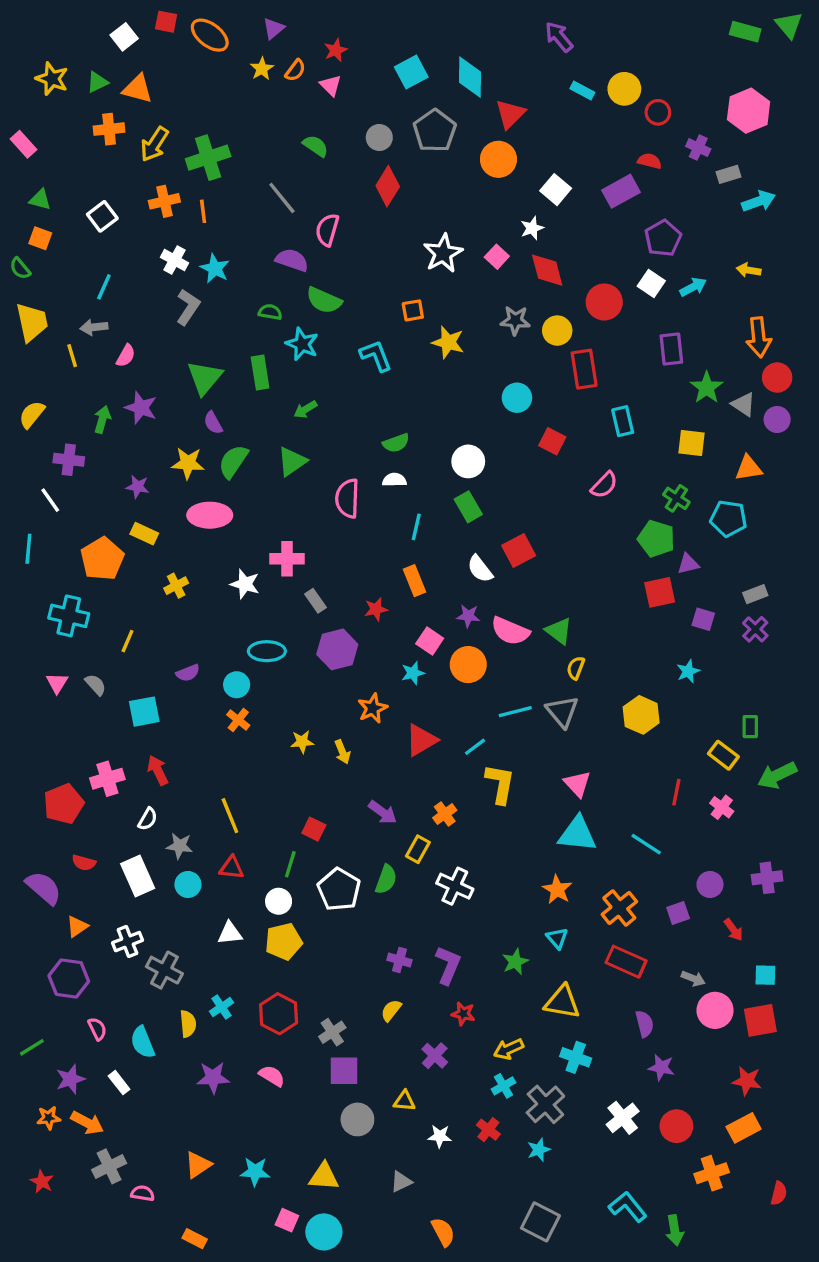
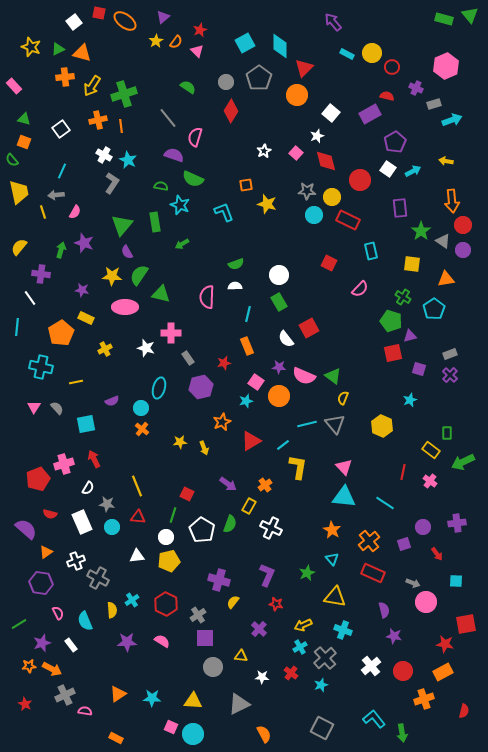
white star: (443, 253) -> (264, 151), size x0.6
red rectangle: (584, 369) -> (348, 220), turned -55
cyan circle: (517, 398) -> (314, 215), moved
green triangle: (292, 461) -> (161, 294), moved, turned 48
cyan pentagon: (728, 519) -> (434, 309), turned 30
yellow line: (127, 641) -> (76, 382), turned 56
cyan ellipse: (267, 651) -> (159, 388), turned -75
purple cross: (399, 960) -> (219, 580), moved, size x1.5
red square: (760, 1020) -> (466, 624), moved
gray triangle: (401, 1182) -> (239, 704), size x1.6

